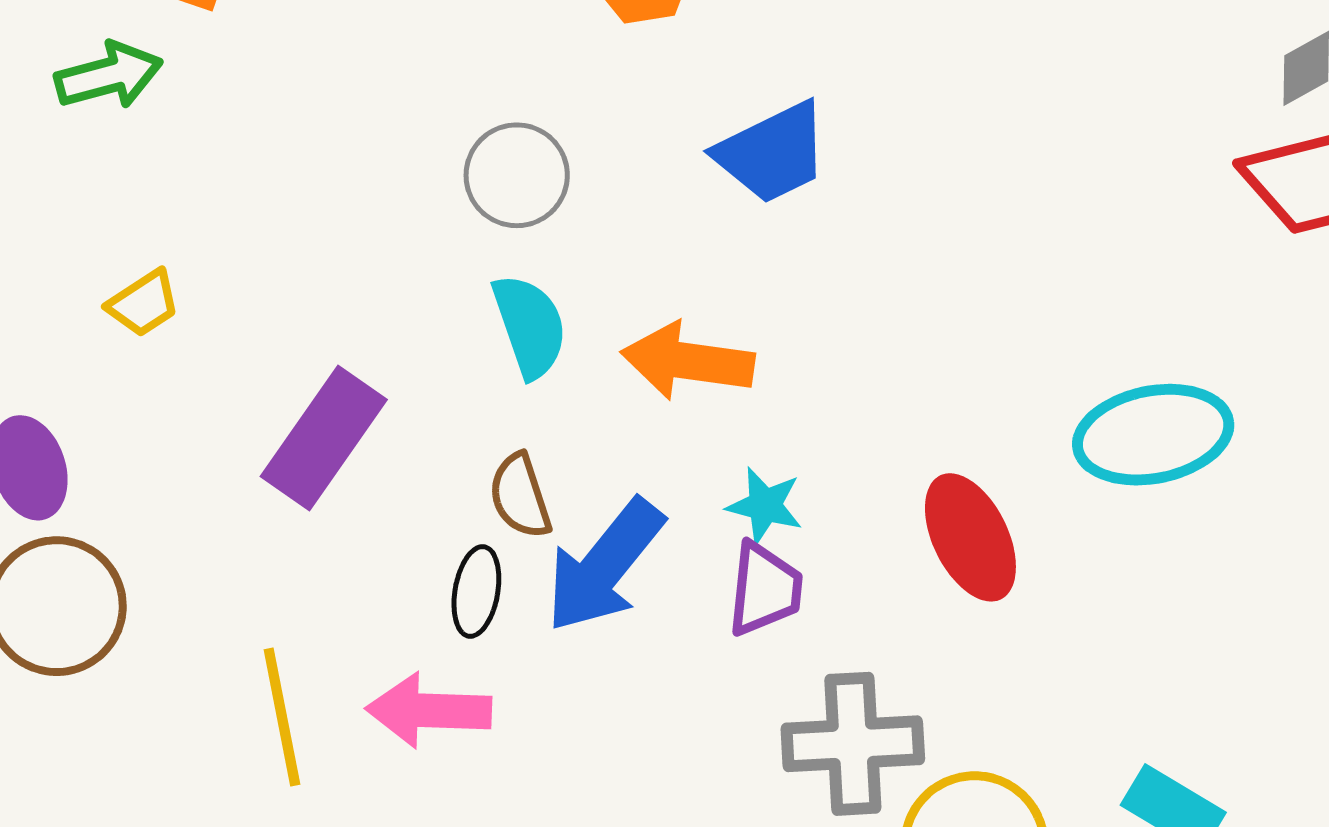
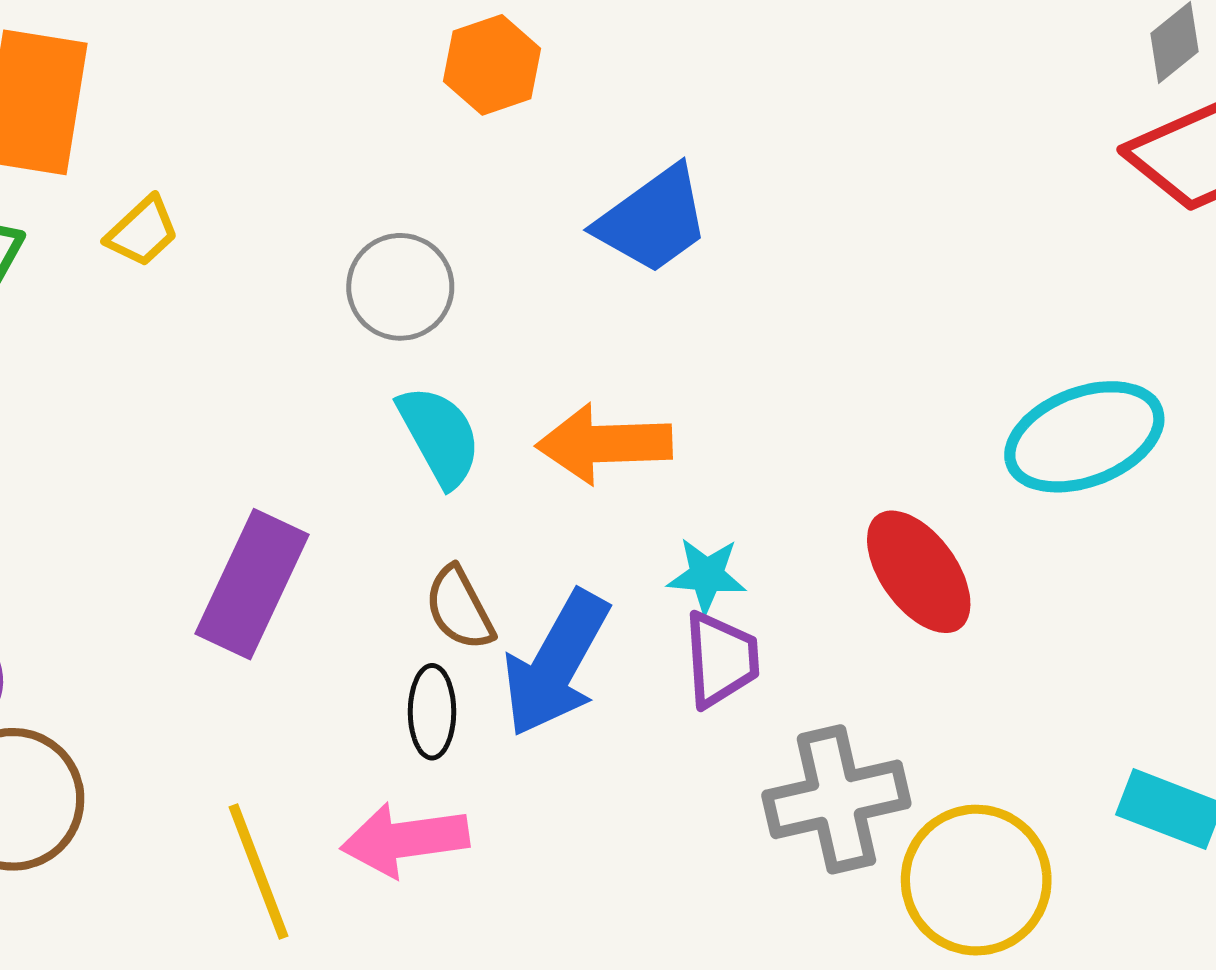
yellow trapezoid: (144, 303) -> (142, 232), moved

